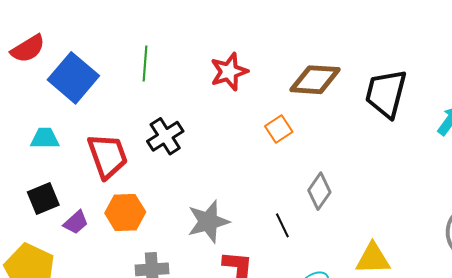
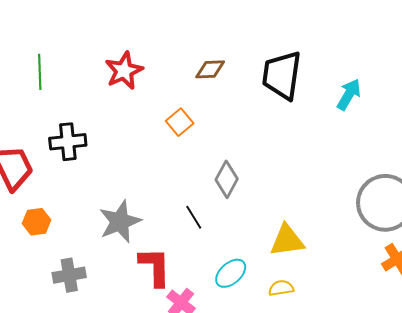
brown diamond: (315, 80) -> (210, 69), size x0.6
black cross: (165, 136) -> (68, 142), turned 33
orange hexagon: (125, 213) -> (37, 222), size x0.7

